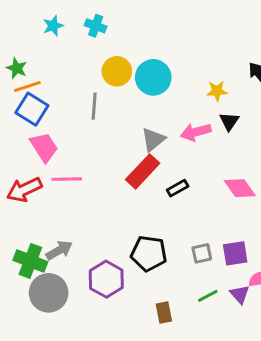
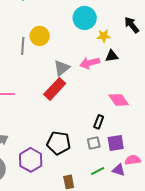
yellow circle: (117, 71) -> (40, 36), moved
cyan circle: (153, 77) -> (85, 18), moved
black triangle: (229, 121) -> (112, 56), turned 48
black rectangle: (178, 188) -> (99, 122), moved, turned -40
purple triangle: (240, 294) -> (119, 170), turned -32

